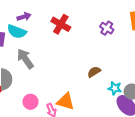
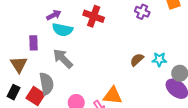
cyan semicircle: (17, 32) -> (63, 30), moved
cyan star: (115, 88) -> (159, 59), moved

